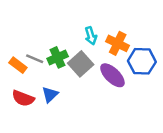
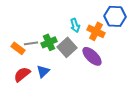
gray line: (35, 59) -> (31, 43), turned -32
blue hexagon: (142, 61) -> (115, 16), moved
red semicircle: (23, 98) -> (22, 74), turned 120

